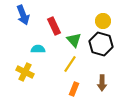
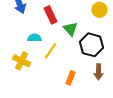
black hexagon: (101, 44) -> (91, 45), moved
yellow line: (70, 64) -> (50, 51), moved

